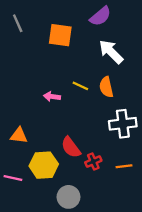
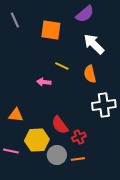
yellow line: (80, 86) -> (62, 66), moved
orange line: (124, 166) -> (78, 159), moved
gray circle: (68, 197) -> (57, 155), moved

